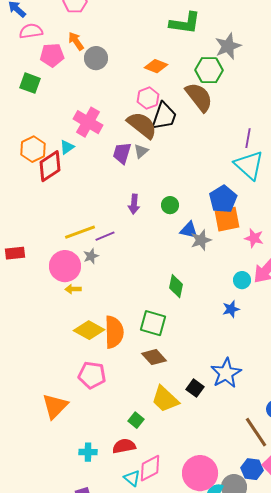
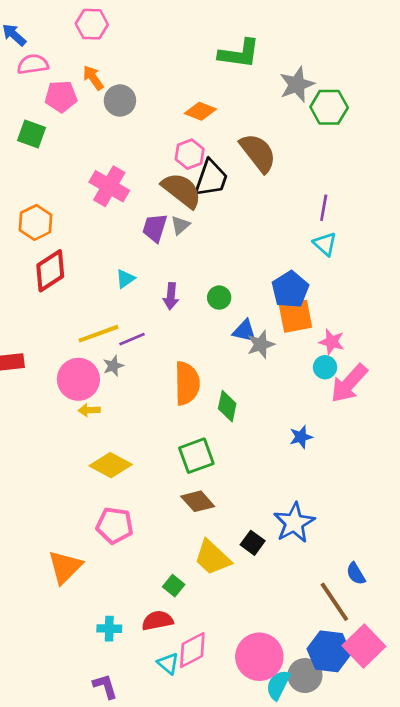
green hexagon: (209, 70) -> (329, 107), moved
cyan triangle: (67, 147) -> (125, 279), moved
cyan triangle: (249, 165) -> (325, 244), size x0.6
red diamond: (50, 166) -> (50, 271), moved
cyan circle: (242, 280) -> (325, 367), moved
green square: (153, 323) -> (196, 456), turned -36
orange semicircle: (114, 332) -> (187, 383), moved
blue hexagon: (252, 469) -> (329, 651), size x1.4

